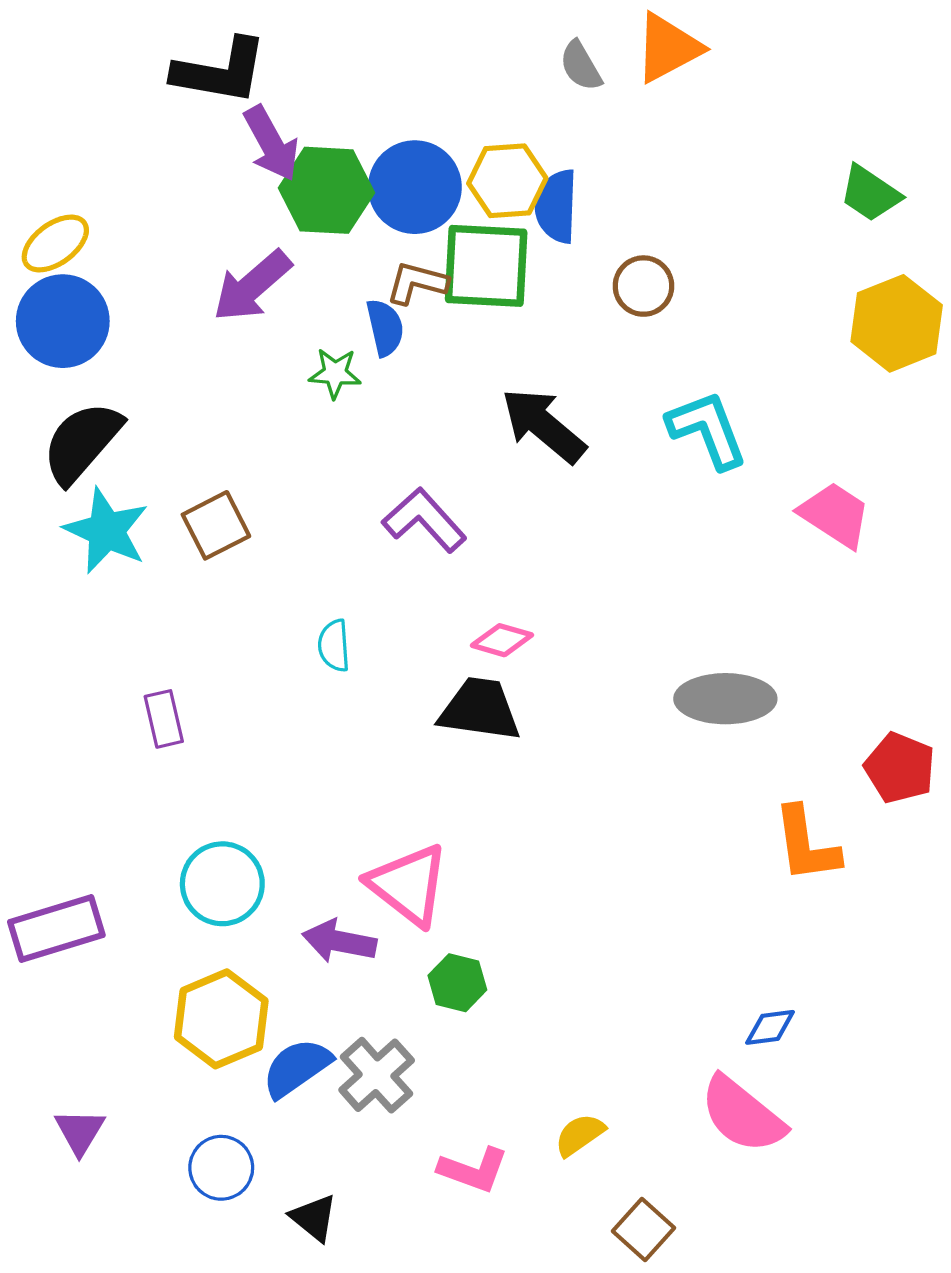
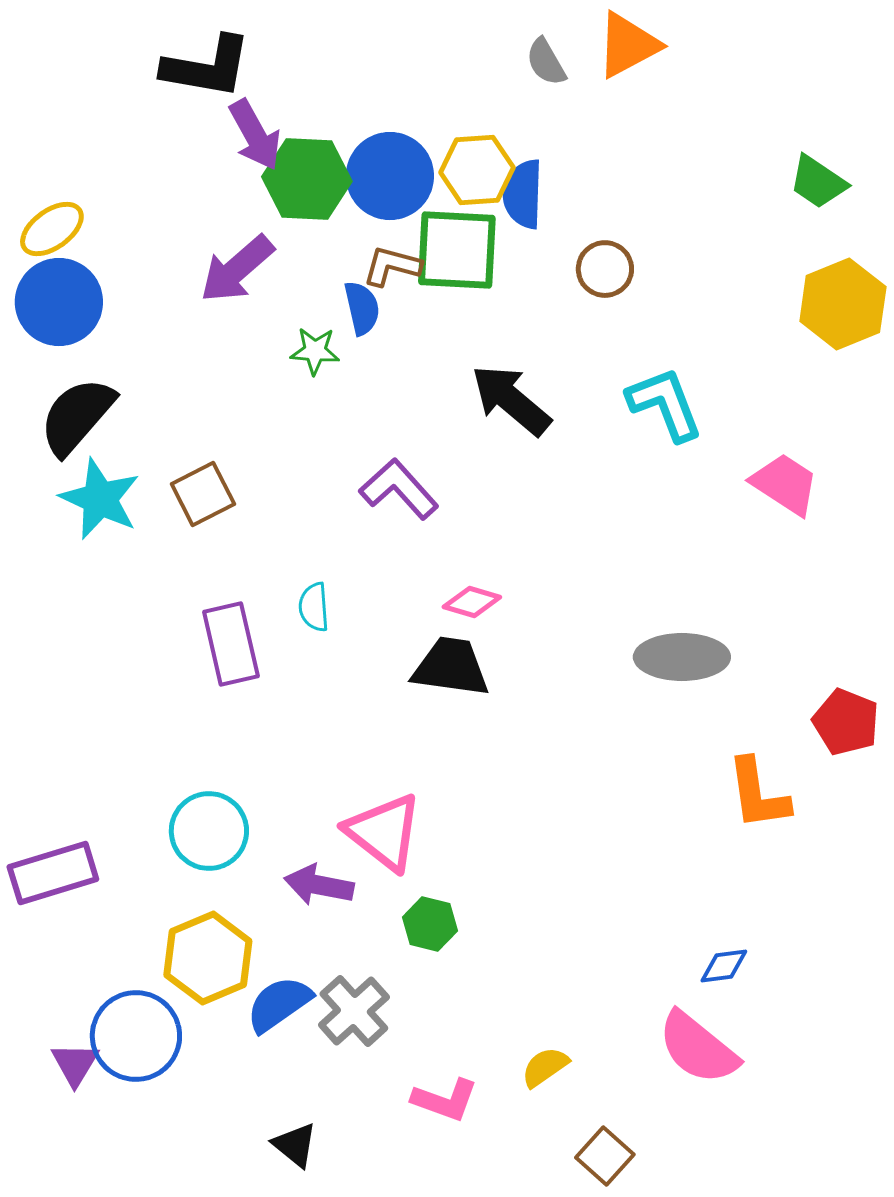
purple rectangle: (164, 719) -> (231, 644), moved, size x1.5
blue circle: (221, 1168) -> (136, 1036), moved, size x1.5

